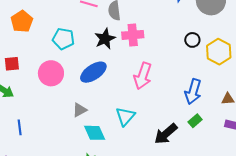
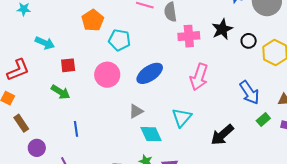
orange pentagon: (22, 21) -> (93, 20), moved
black star: (105, 39) -> (222, 29), moved
blue arrow: (193, 92) -> (249, 92), turned -50
green rectangle: (195, 121) -> (263, 120), moved

